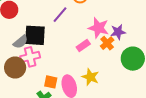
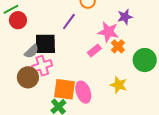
purple star: (118, 32) -> (125, 17), moved
yellow star: (90, 77) -> (119, 85), moved
orange square: (51, 82) -> (65, 89), size x1.6

